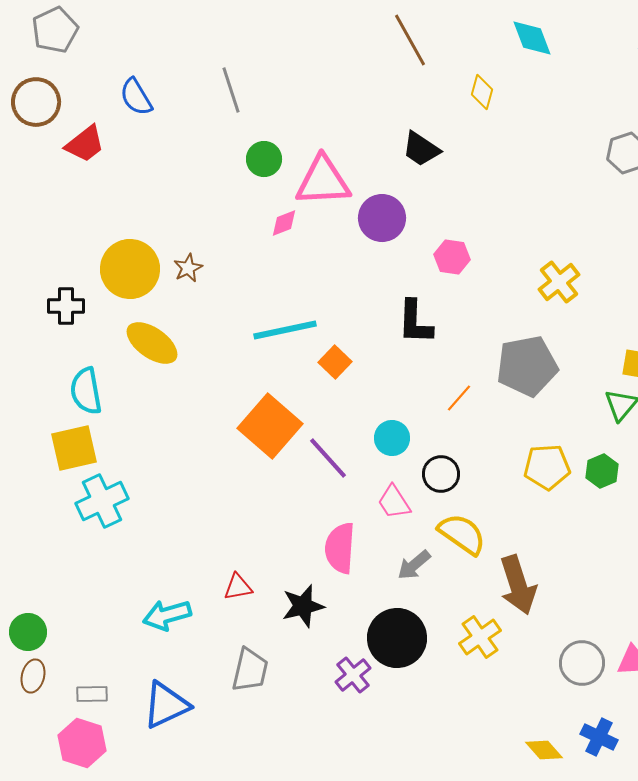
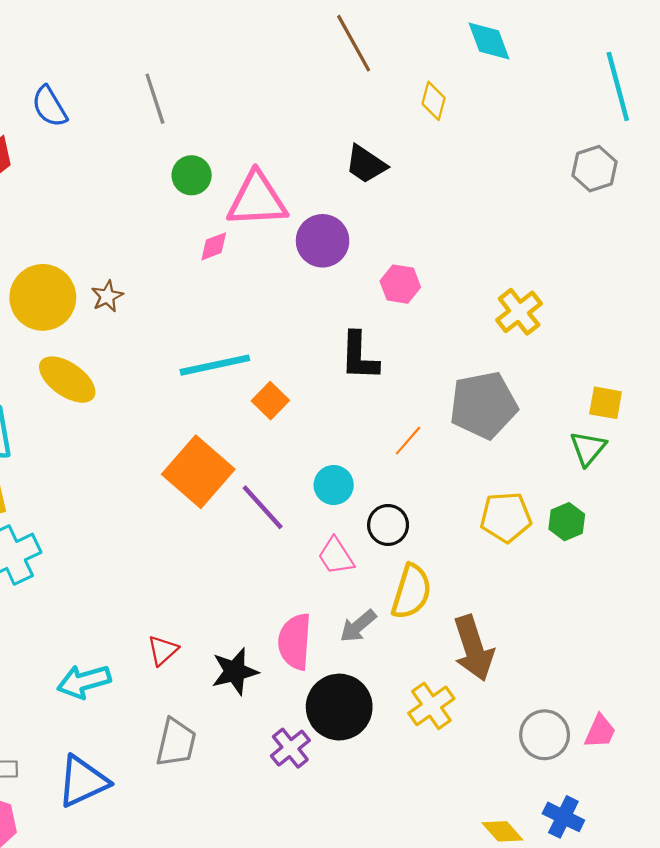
yellow semicircle: (462, 534) -> (411, 592), turned 72
pink semicircle: (340, 548) -> (295, 642), moved
red triangle: (238, 587) -> (163, 650), turned -32

